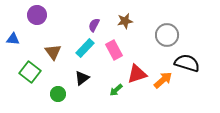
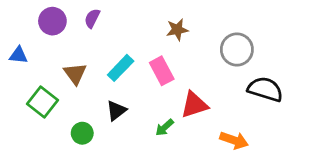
purple semicircle: (94, 25) -> (92, 18), moved
orange arrow: (163, 80) -> (234, 140), moved, turned 60

